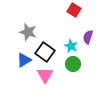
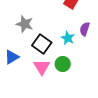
blue triangle: (24, 60) -> (12, 57), moved
green circle: (73, 64) -> (63, 64), moved

